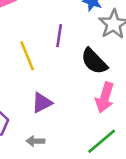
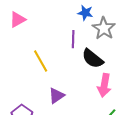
purple line: (59, 36) -> (73, 39), moved

